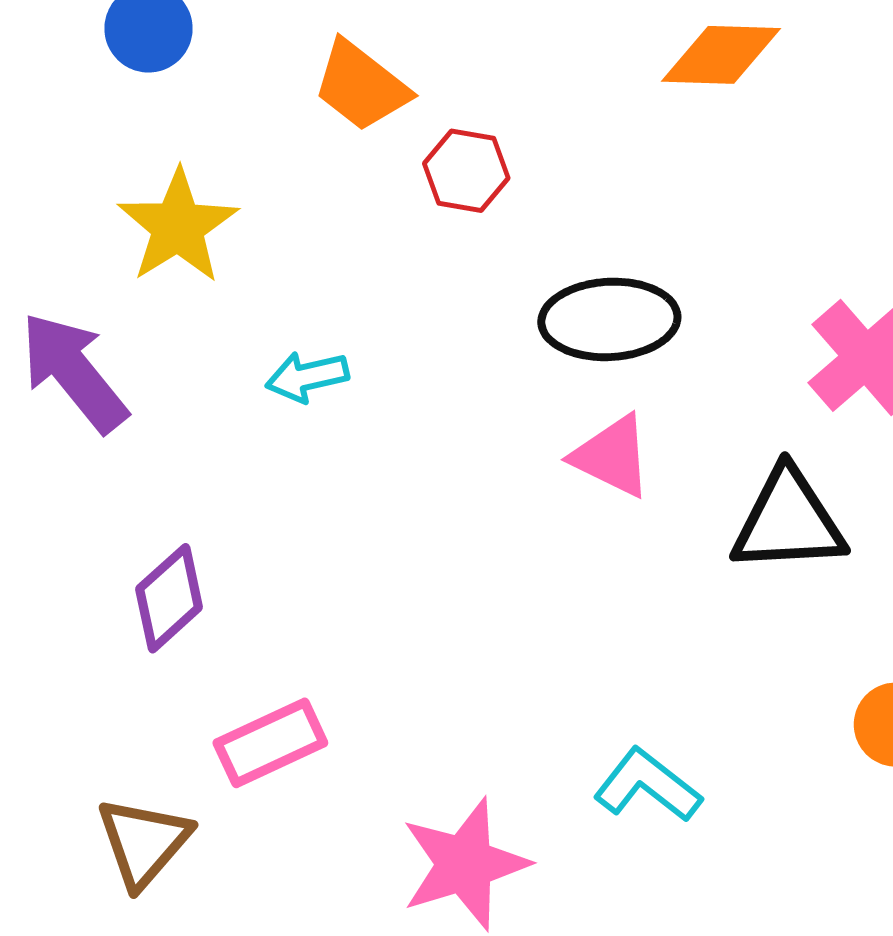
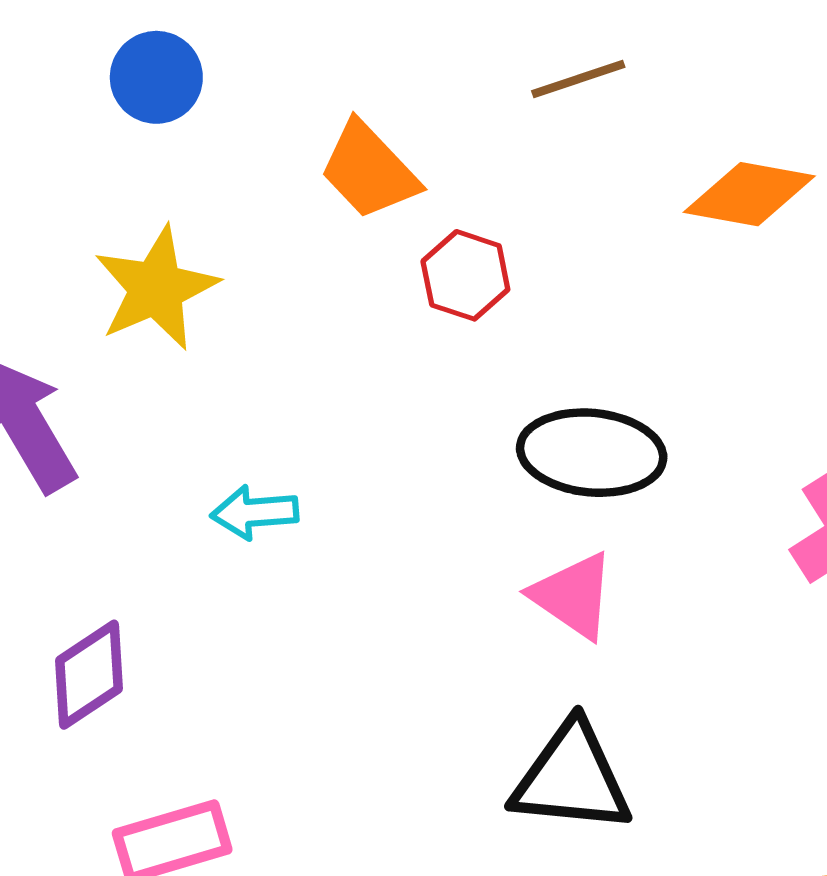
cyan arrow: (307, 377) -> (255, 512), moved
black triangle: (788, 521) -> (572, 778), moved

